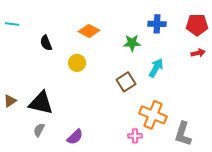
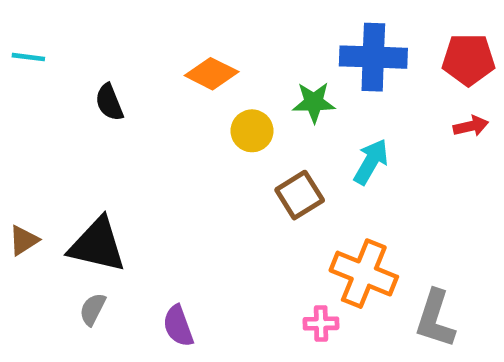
blue cross: (157, 24) -> (373, 57), size x1.5
yellow circle: (77, 63) -> (252, 131), moved
purple semicircle: (75, 137) -> (178, 326), turned 114

